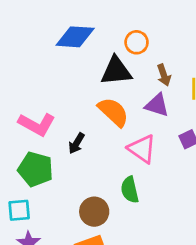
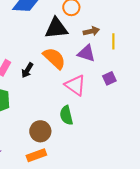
brown arrow: (164, 75) -> (91, 31), turned -84
black arrow: (76, 143) -> (27, 70), moved

